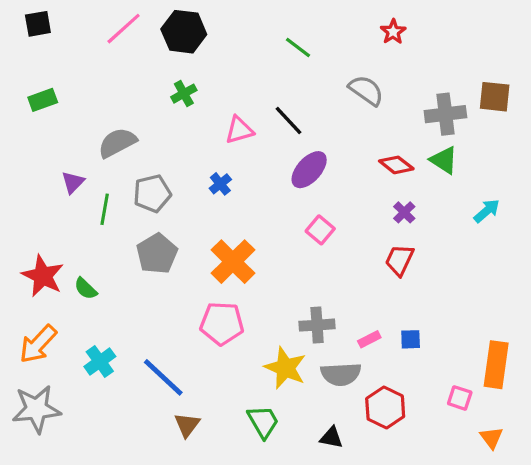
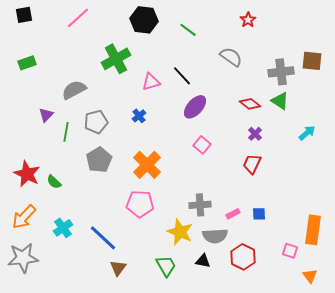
black hexagon: (184, 32) -> (144, 20), moved
green cross: (184, 94) -> (116, 59), size x1.8
black triangle: (331, 438) -> (203, 261), moved

